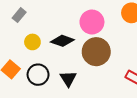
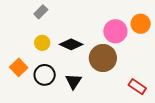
gray rectangle: (19, 15) -> (41, 12), moved
pink circle: (92, 22) -> (115, 31), moved

